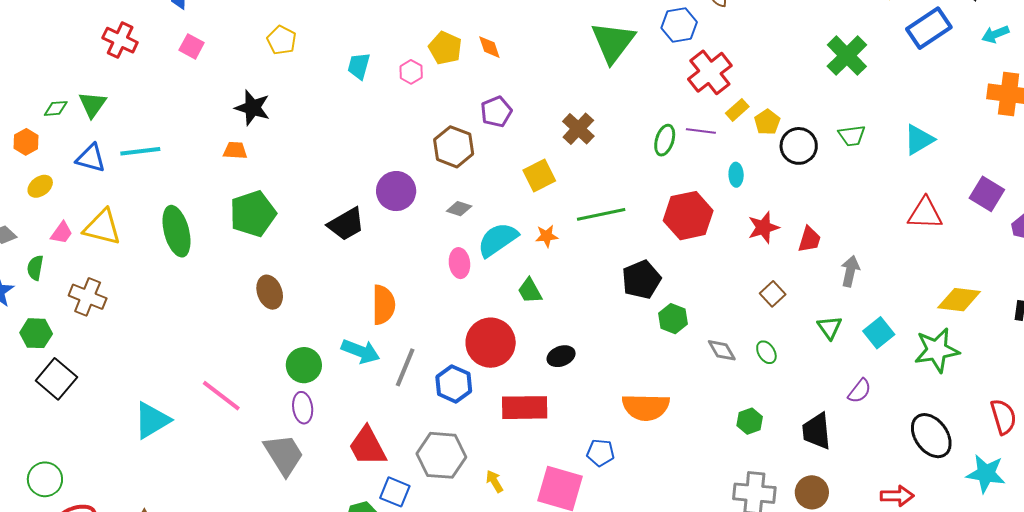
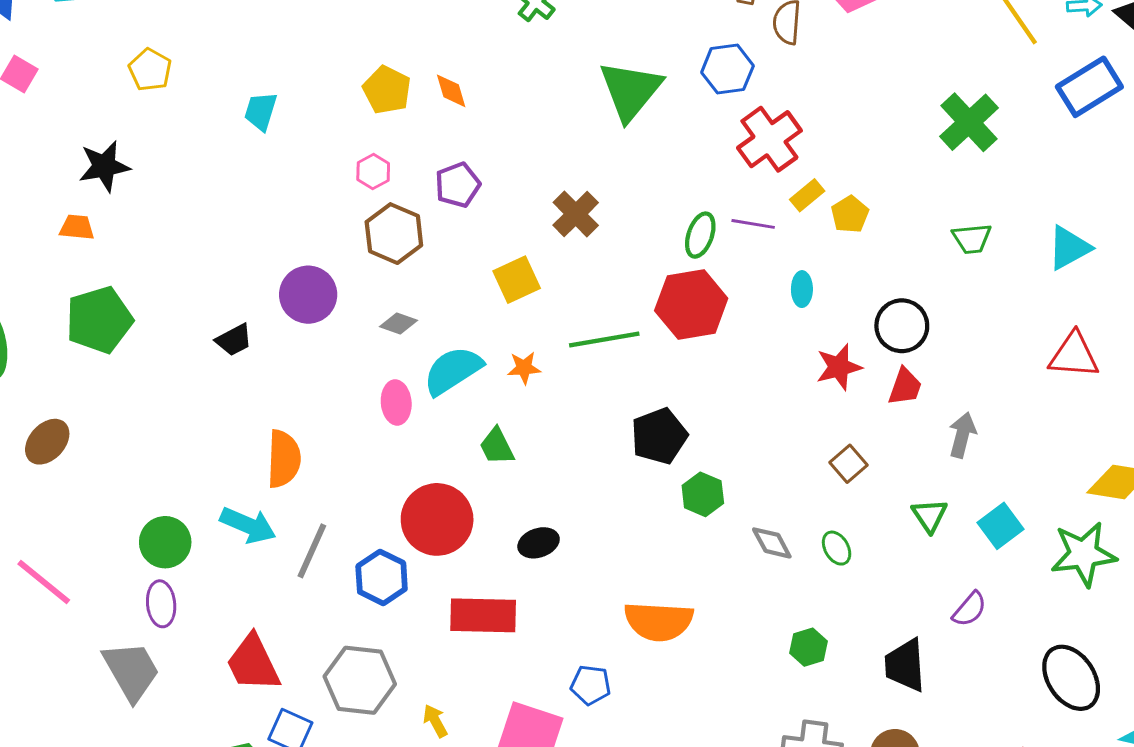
pink hexagon: (411, 72) -> (373, 171), moved
black star: (252, 108) -> (104, 166), turned -30
black circle: (799, 146) -> (902, 326), moved
red hexagon: (688, 216) -> (691, 304), moved
black trapezoid: (346, 224) -> (234, 340), size x0.7
brown ellipse: (270, 292) -> (47, 442), moved, turned 60

